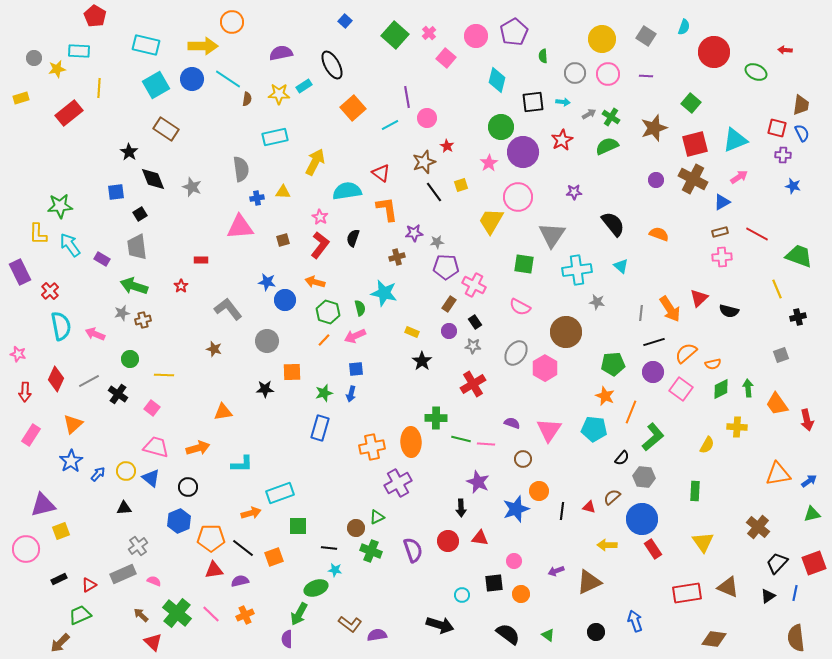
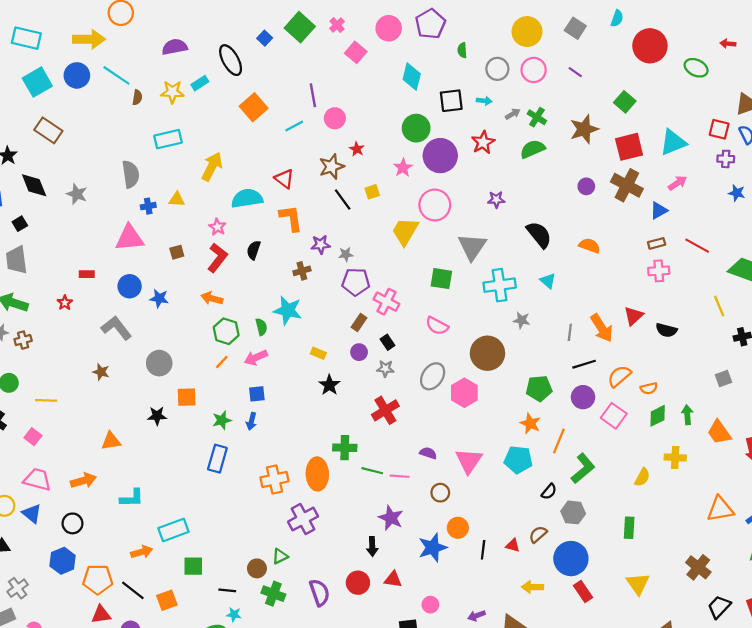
blue square: (345, 21) -> (265, 38), moved
purple line: (646, 76) -> (575, 72), turned 32
blue circle: (285, 300) -> (130, 286), moved

